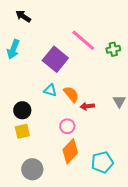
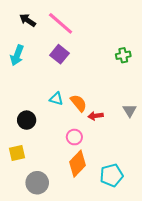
pink line: (83, 40) -> (61, 23), moved
purple square: (55, 59) -> (59, 54), moved, size x0.7
yellow square: (22, 131) -> (17, 153), moved

